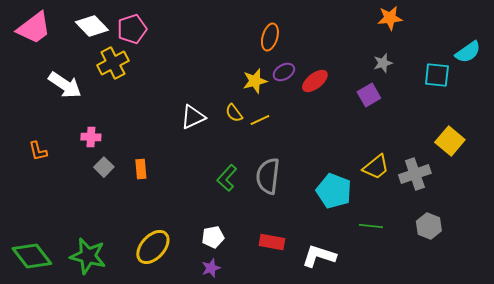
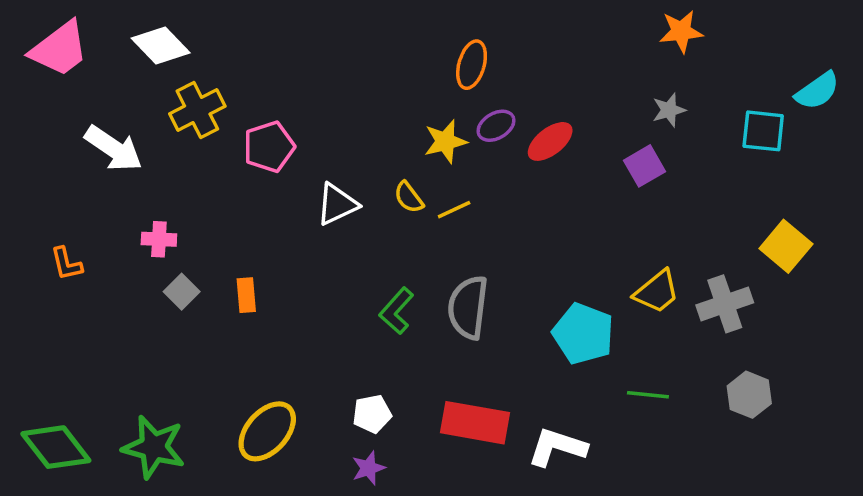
pink pentagon: (132, 29) -> (269, 147), moved
red rectangle: (272, 242) -> (475, 423), size x1.5

